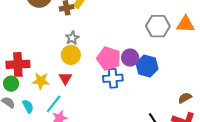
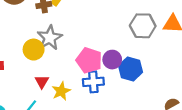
gray star: (72, 38) -> (50, 38), size x1.6
yellow circle: (71, 55) -> (34, 50), moved
yellow star: (41, 81) -> (61, 91), moved, turned -30

